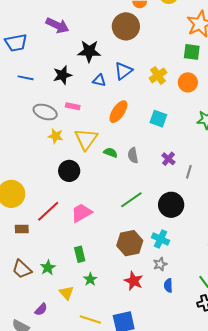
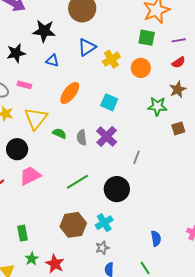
blue triangle: (123, 71) -> (87, 47), moved
purple cross: (168, 159) -> (107, 136), moved, size x1.5
pink trapezoid: (81, 213) -> (30, 176), moved
cyan cross: (161, 239) -> (104, 223), turned 30
red star: (134, 281) -> (55, 264), moved

